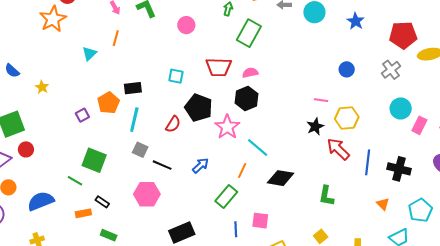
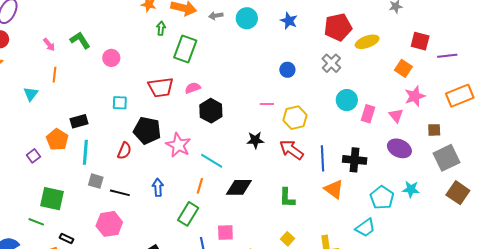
pink circle: (186, 25) -> (111, 58), moved
black hexagon: (246, 98) -> (211, 111), moved
black star: (315, 126) -> (255, 140), moved, turned 30
blue arrow: (200, 166) -> (158, 187), turned -42
orange triangle: (383, 204) -> (334, 189), moved, size x1.5

